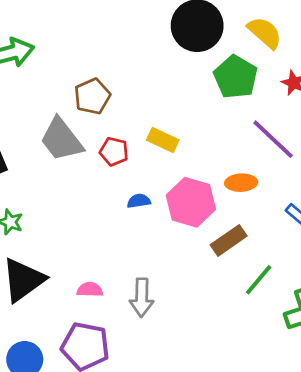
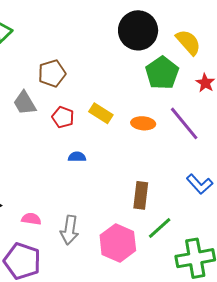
gray trapezoid: (62, 140) -> (25, 103), size x0.7
orange ellipse: (241, 183) -> (143, 123), moved
pink hexagon: (191, 202) -> (118, 243), moved
brown rectangle: (229, 240) -> (141, 195), turned -56

